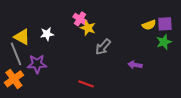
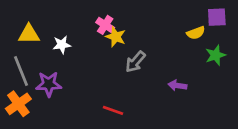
purple square: (165, 24) -> (217, 17), moved
yellow triangle: (22, 37) -> (29, 34), moved, turned -30

